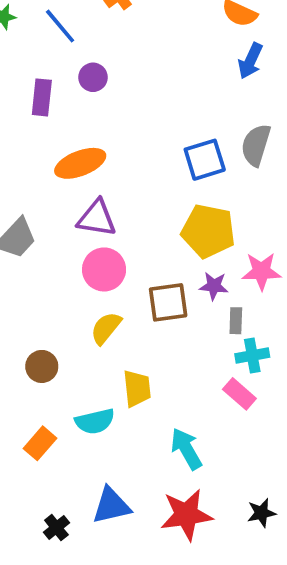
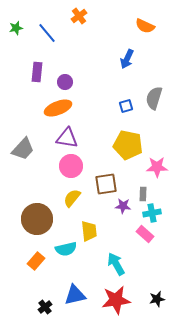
blue arrow: (250, 61) -> (127, 59), moved
purple circle: (93, 77) -> (65, 82), moved
blue square: (205, 160) -> (126, 106), size x0.6
purple star: (214, 286) -> (123, 206), moved
brown circle: (42, 366) -> (37, 219), size x1.8

